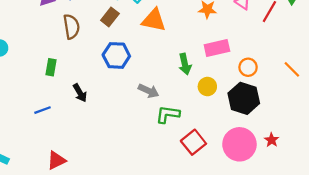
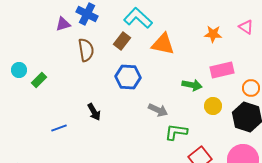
green arrow: (185, 64) -> (192, 85), turned -66
green rectangle: (51, 67) -> (39, 80), moved, turned 35

